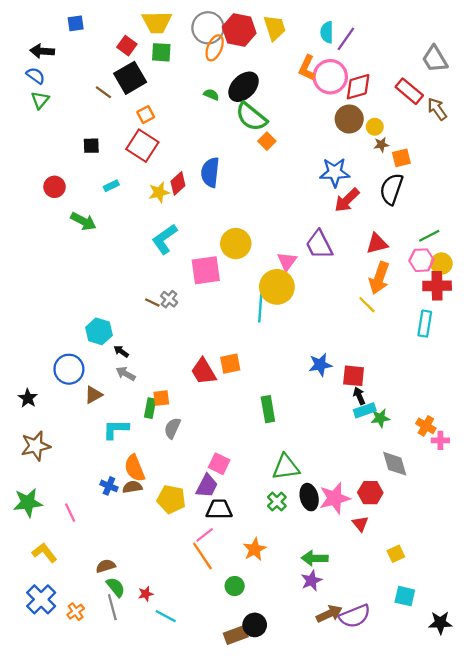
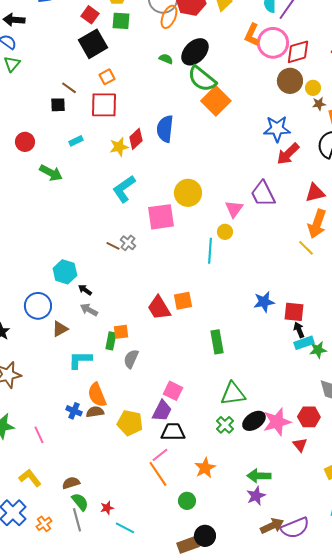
brown line: (103, 92) -> (69, 88), moved
orange square: (267, 141) -> (216, 101), size x1.8
red square: (142, 146) -> (104, 105), turned -32
yellow circle: (277, 287) -> (225, 232), size x0.5
black ellipse: (309, 497) -> (254, 421), turned 70
yellow L-shape: (44, 553) -> (30, 478), moved

